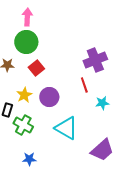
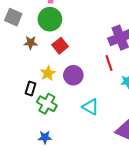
cyan triangle: (66, 128) -> (91, 107), size x0.7
blue star: (29, 159) -> (45, 137), moved

